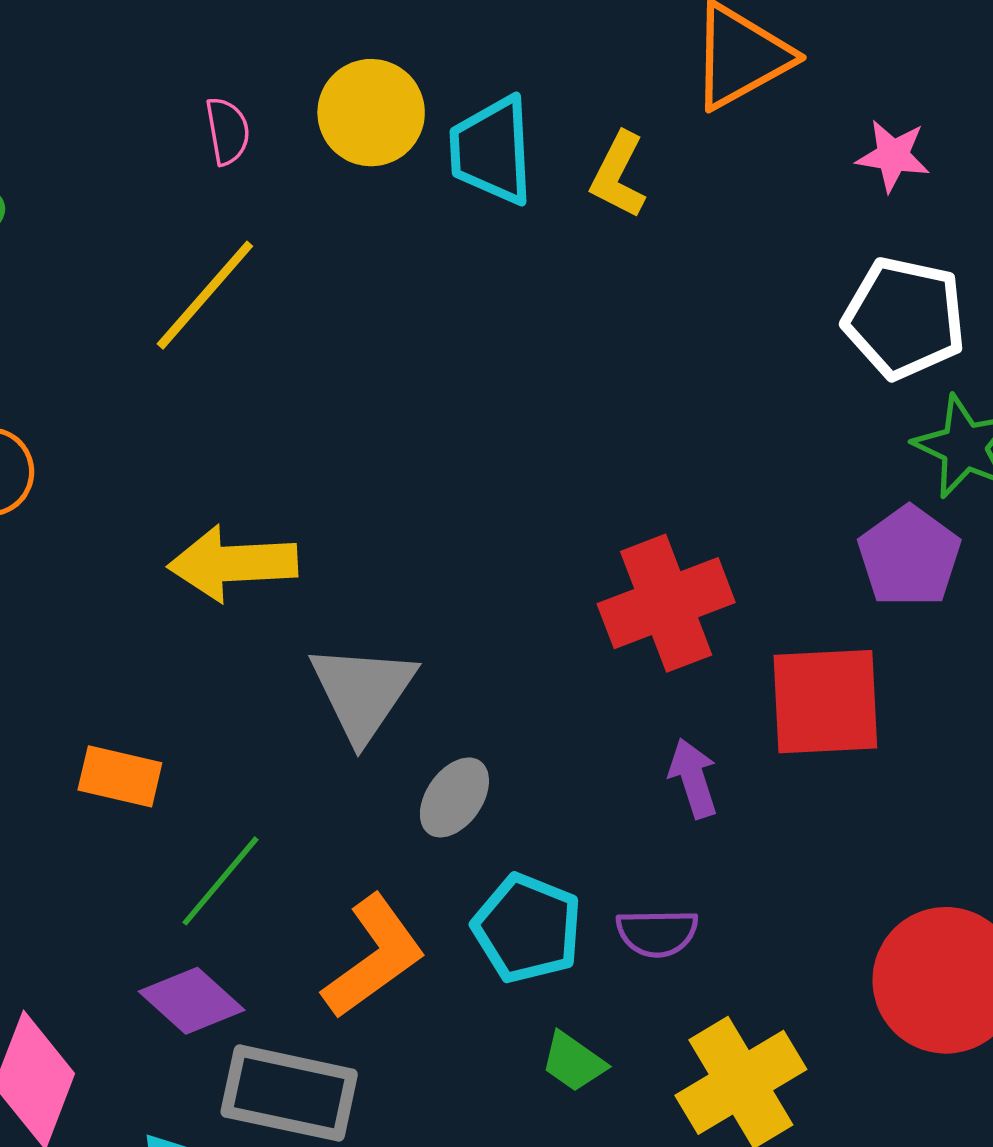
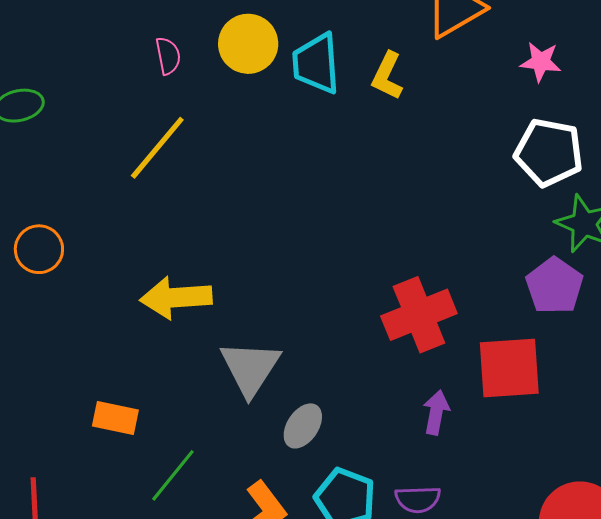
purple arrow: (693, 778) -> (436, 412), turned 30

